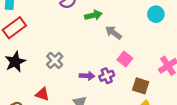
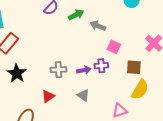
gray cross: (55, 60) -> (58, 70), moved, turned -35
purple cross: (107, 76) -> (101, 66), turned 32
red triangle: (42, 94) -> (48, 96), turned -40

